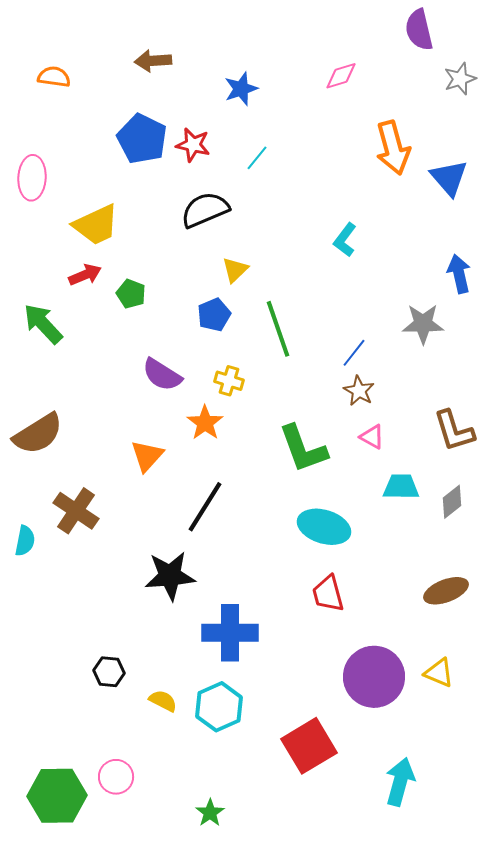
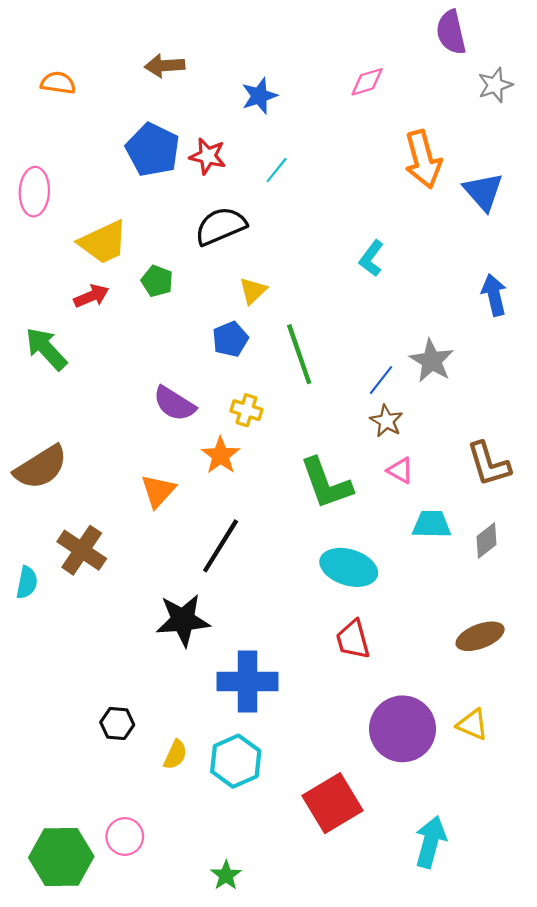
green pentagon: (131, 294) -> (157, 281), moved
gray star: (423, 324) -> (432, 361), moved, turned 30
yellow semicircle: (163, 701) -> (175, 755), turned 88

